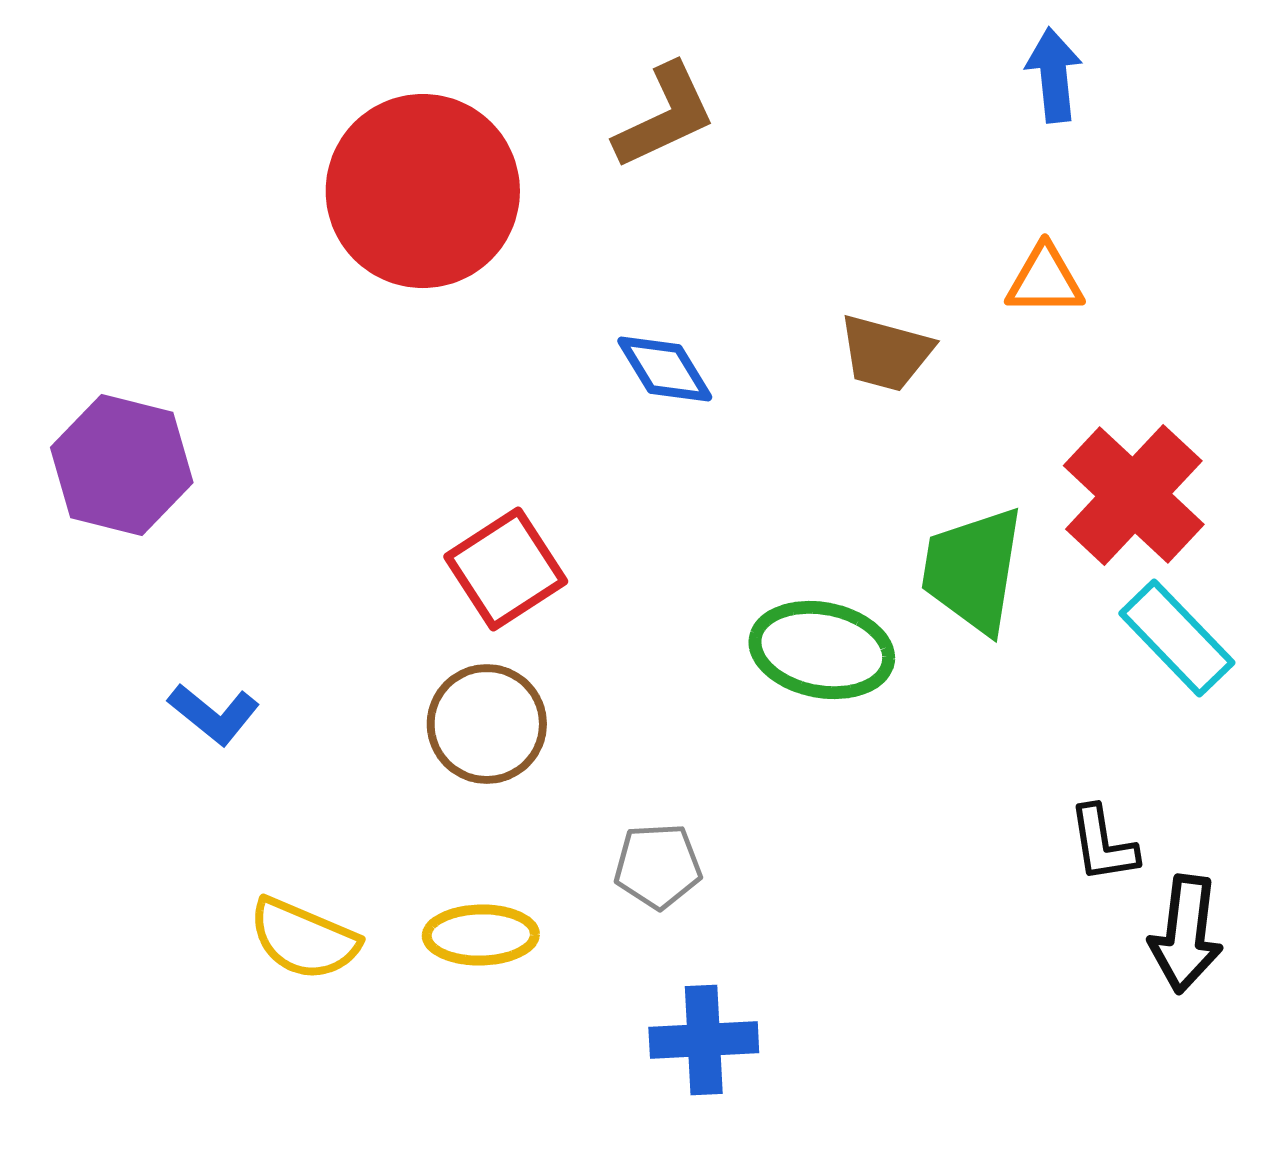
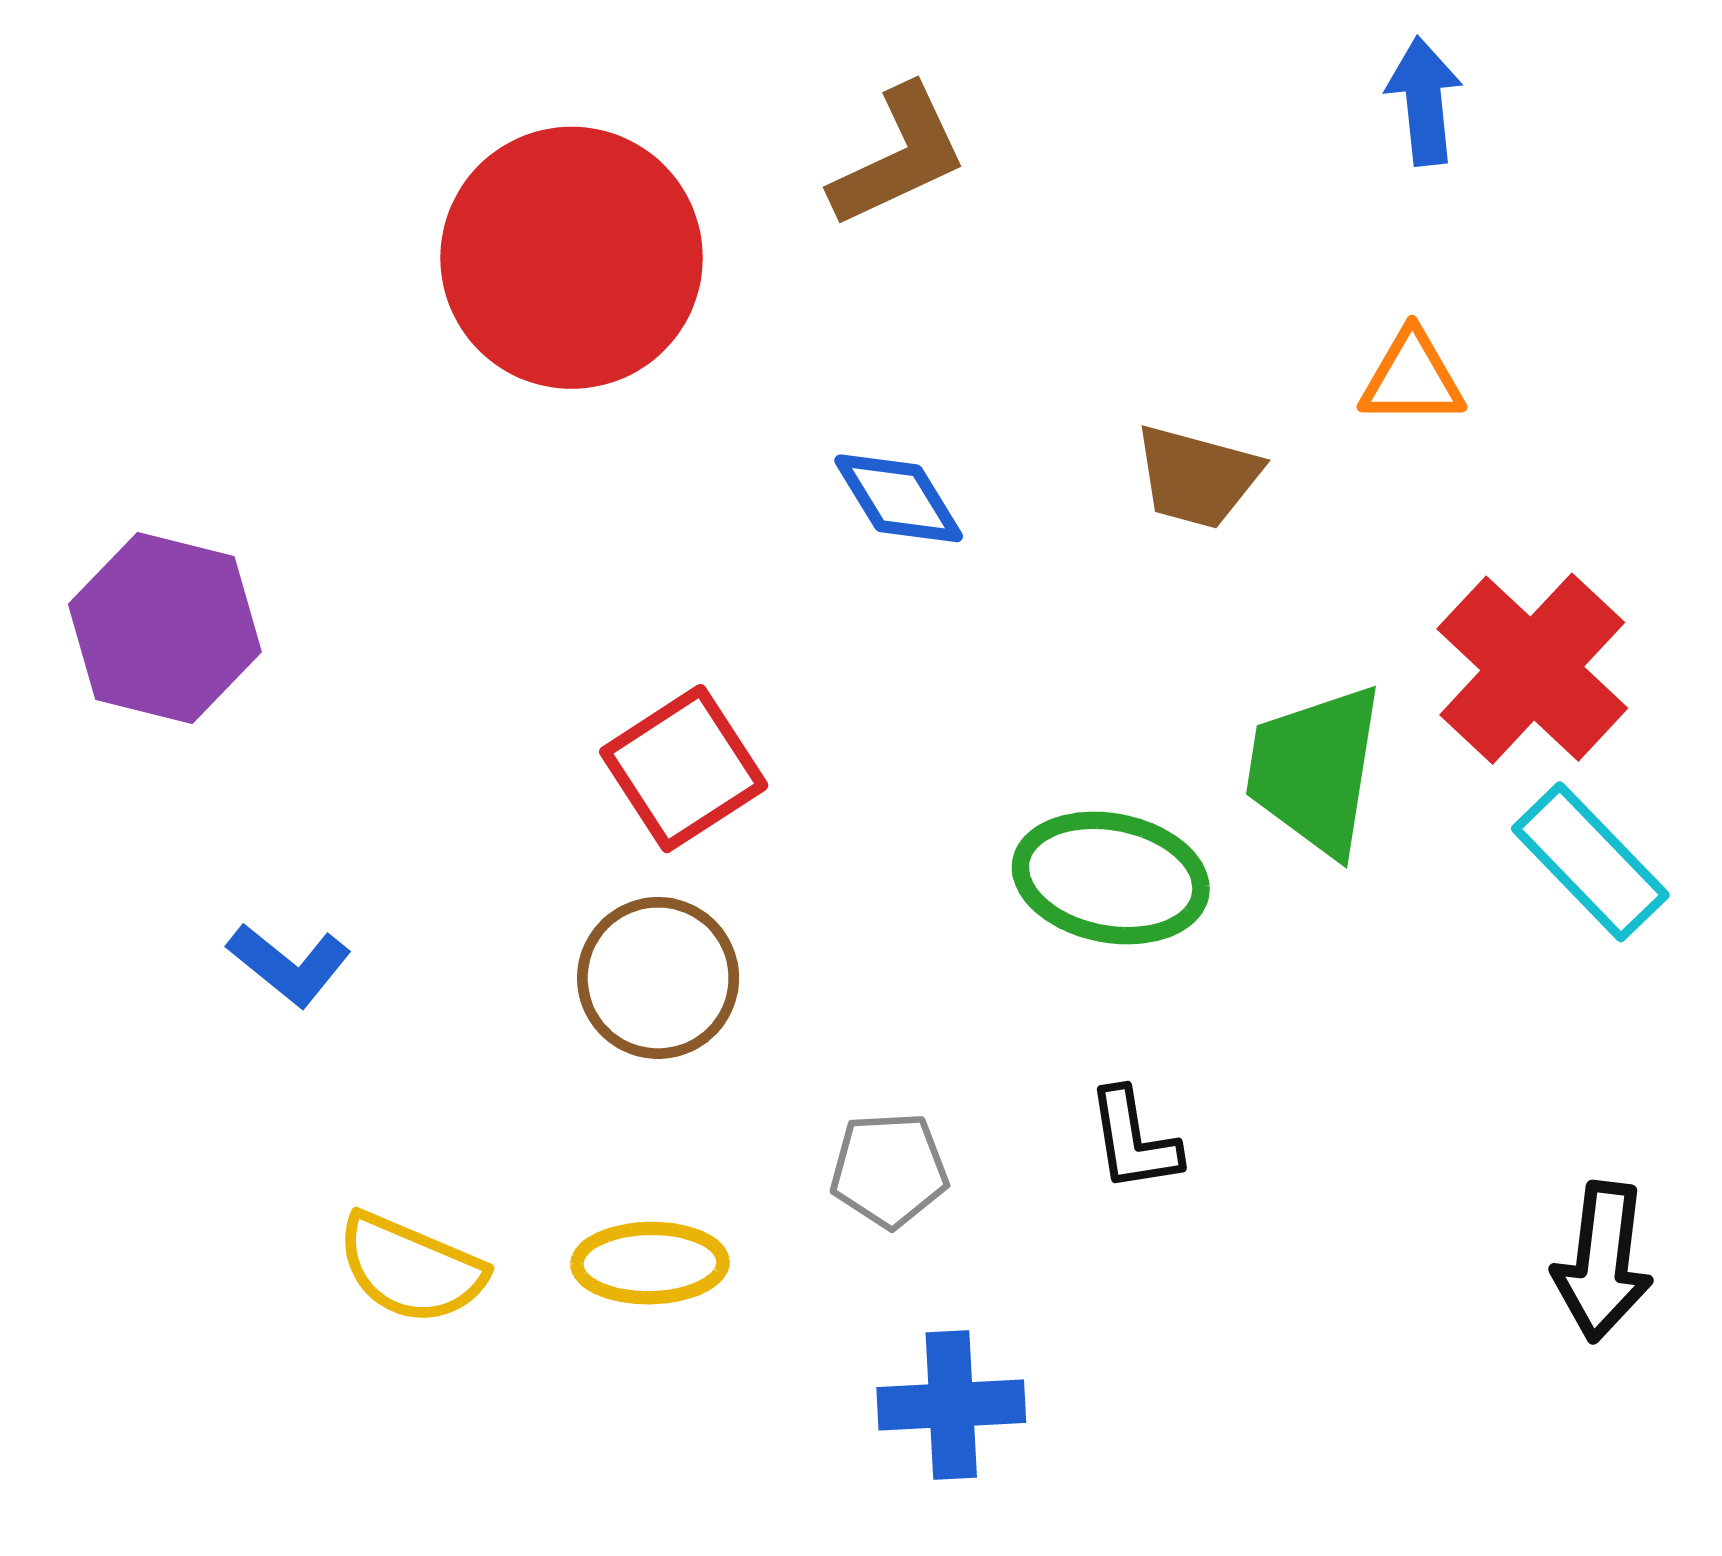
black L-shape: (1103, 844) -> (1134, 1140), moved

